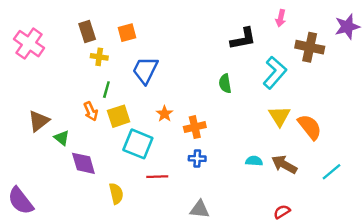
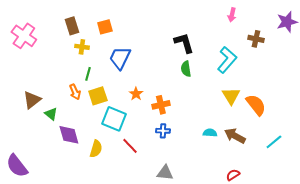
black L-shape: (243, 39) -> (184, 43), moved, turned -95
brown cross: (310, 47) -> (256, 39), size x0.7
red line: (157, 177) -> (130, 146), turned 48
yellow semicircle: (116, 194) -> (96, 149), moved, turned 30

